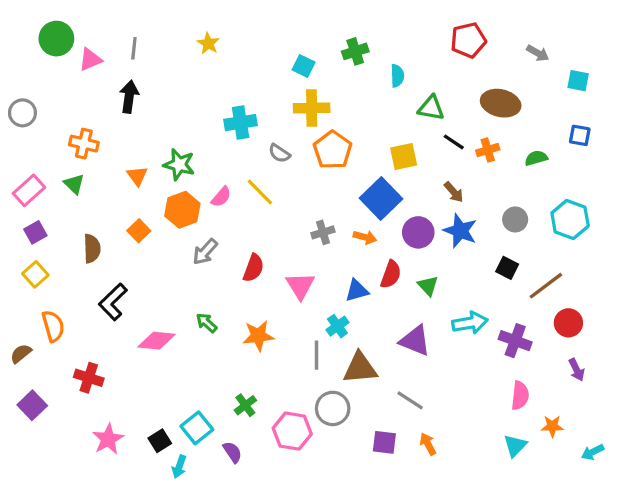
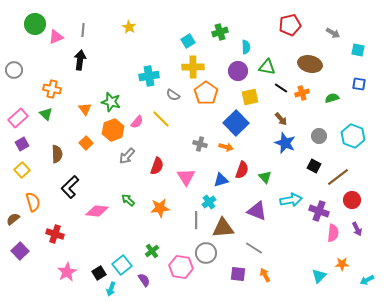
cyan square: (304, 66) -> (188, 41), turned 32
gray cross: (323, 232) -> (200, 144), turned 32
purple circle: (418, 232) -> (238, 71), moved
pink semicircle: (520, 396) -> (333, 233), moved

